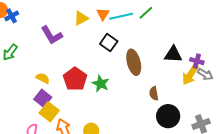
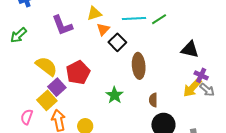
orange triangle: (103, 14) -> (103, 29), moved
black triangle: (173, 54) -> (190, 49), moved
yellow semicircle: (43, 78) -> (46, 66), size x1.6
green star: (101, 84) -> (114, 95), moved
purple square: (43, 98) -> (57, 87), moved

